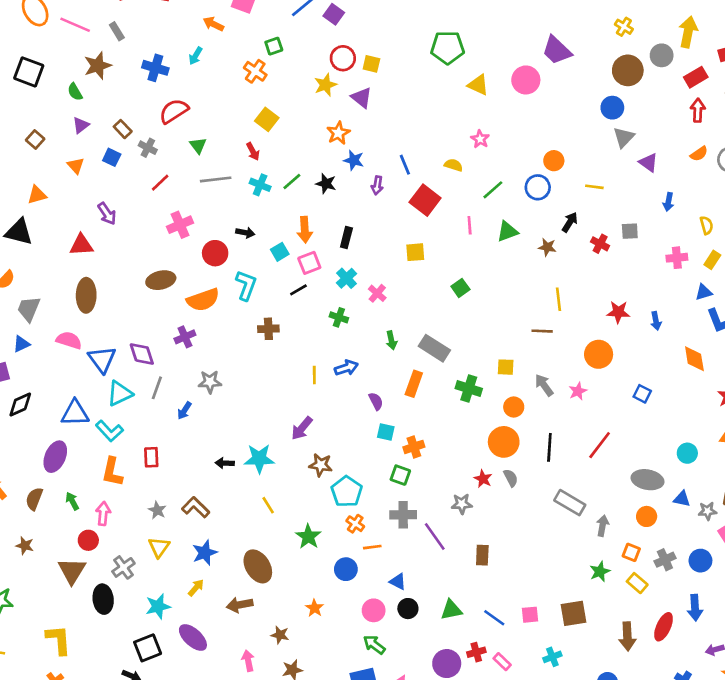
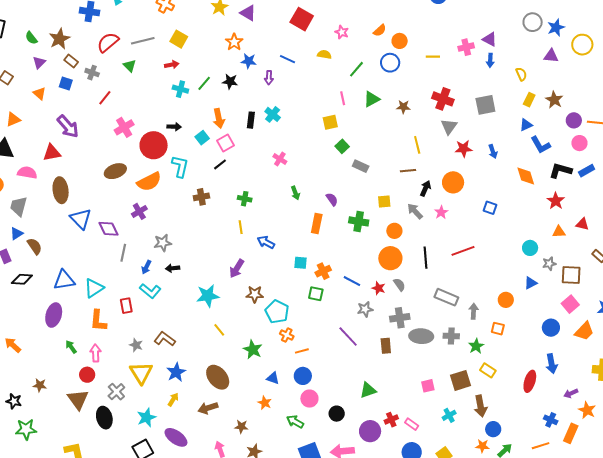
brown star: (98, 66) -> (59, 39), moved
gray triangle: (624, 137) -> (449, 127), moved
red arrow: (253, 151) -> (172, 65), turned -64
orange semicircle: (699, 154) -> (380, 30), moved
purple triangle: (648, 162) -> (490, 39), moved
blue line: (405, 165) -> (288, 59), turned -35
gray line: (216, 179) -> (143, 41), moved
red square: (425, 200) -> (302, 19), moved
purple arrow: (107, 214) -> (68, 126), size x1.4
black arrow: (570, 222) -> (425, 188), moved
gray square: (630, 231) -> (485, 105), moved, size x1.5
red cross: (600, 244) -> (443, 99), size x1.5
yellow square: (415, 252) -> (330, 122), moved
red circle: (215, 253) -> (154, 145), size x1.4
pink cross: (677, 258) -> (466, 47), moved
cyan cross: (347, 278) -> (273, 114), moved
green cross: (339, 317) -> (245, 199), moved
pink semicircle: (69, 340) -> (27, 173), moved
gray rectangle: (434, 348) -> (361, 166), moved, size x0.7
blue triangle: (102, 359) -> (81, 219), moved
blue arrow: (346, 368) -> (266, 242), moved, turned -126
cyan triangle: (120, 393) -> (94, 288), moved
purple semicircle: (376, 401) -> (332, 199), moved
black diamond: (20, 404) -> (22, 279), turned 35
cyan L-shape: (109, 431) -> (150, 291), moved
red line: (600, 445) -> (463, 251), turned 40
black arrow: (225, 463) -> (173, 268), moved
gray ellipse: (648, 480) -> (421, 336), moved
brown semicircle: (34, 499) -> (35, 246), moved, turned 132
blue triangle: (682, 499) -> (531, 283), turned -32
gray star: (707, 511) -> (549, 264), moved
gray cross: (403, 515) -> (400, 318), moved
yellow triangle: (159, 547) -> (141, 373), size x1.4
gray cross: (665, 560) -> (451, 336), moved, turned 35
blue circle: (346, 569) -> (303, 376), moved
blue triangle: (398, 582) -> (273, 378), moved
yellow rectangle: (637, 583) -> (488, 370), moved
black circle: (408, 609) -> (337, 414), moved
blue line: (494, 618) -> (352, 281), moved
brown arrow: (627, 636) -> (480, 406), moved
green arrow: (374, 645) -> (295, 422), moved

